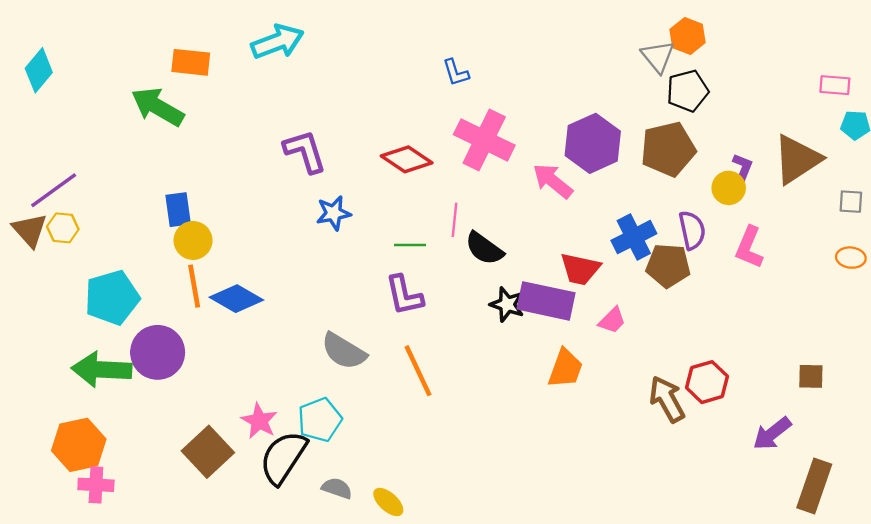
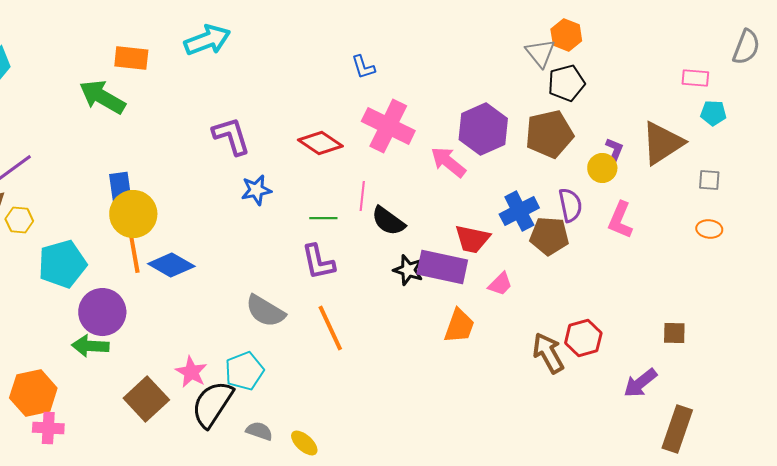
yellow hexagon: (63, 228) -> (19, 220), moved
yellow circle: (193, 240) -> (133, 214), size x1.4
green arrow: (102, 370) -> (90, 346), moved, size x0.7

